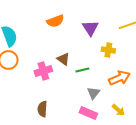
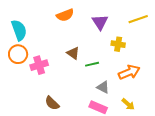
pink cross: (43, 71) -> (39, 65), moved
gray triangle: (93, 93) -> (103, 87), turned -40
brown semicircle: (42, 109) -> (52, 103), turned -49

